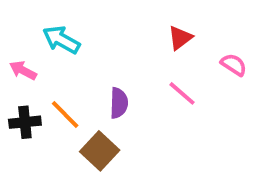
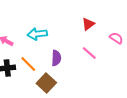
cyan arrow: (61, 40) -> (37, 34), moved, turned -36

